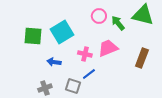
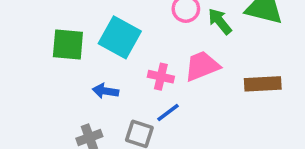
cyan square: (62, 32) -> (120, 37), turned -30
brown rectangle: (142, 58) -> (263, 84), turned 66

